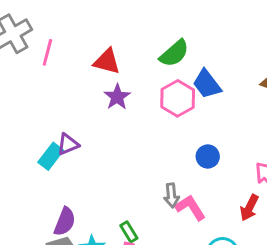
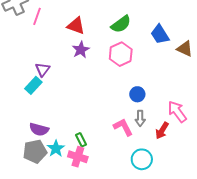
blue trapezoid: (207, 84) -> (160, 34), moved
purple triangle: (68, 144) -> (43, 69), moved, turned -35
gray arrow: (171, 195) -> (140, 118), moved
purple semicircle: (65, 222) -> (39, 129), turned 78

